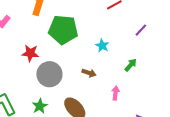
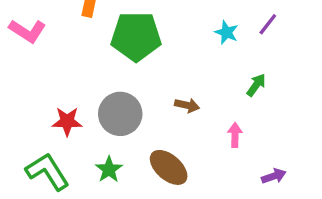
cyan star: (102, 46) -> (227, 32), moved
red star: (30, 53) -> (67, 121), moved

